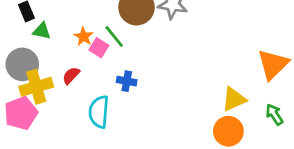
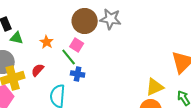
green line: (114, 37) -> (69, 57), moved
pink square: (99, 48) -> (77, 45), moved

